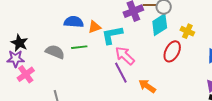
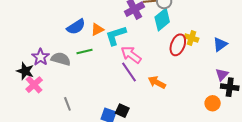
blue semicircle: (74, 22) -> (76, 27), turned 150
yellow cross: (187, 31) -> (192, 38), moved
black star: (19, 43) -> (25, 71), moved
purple star: (16, 59) -> (40, 57), moved, turned -30

